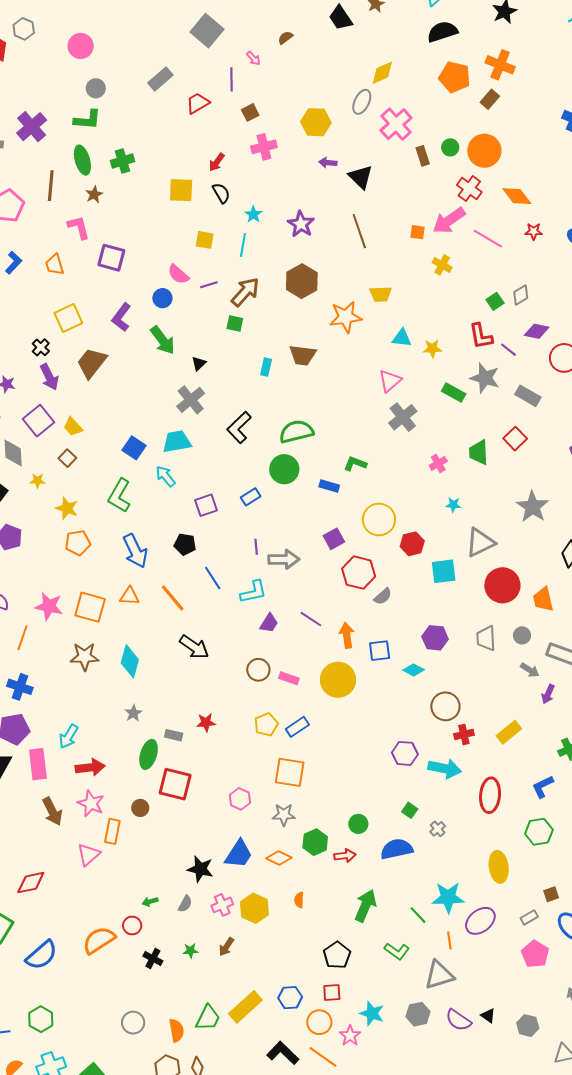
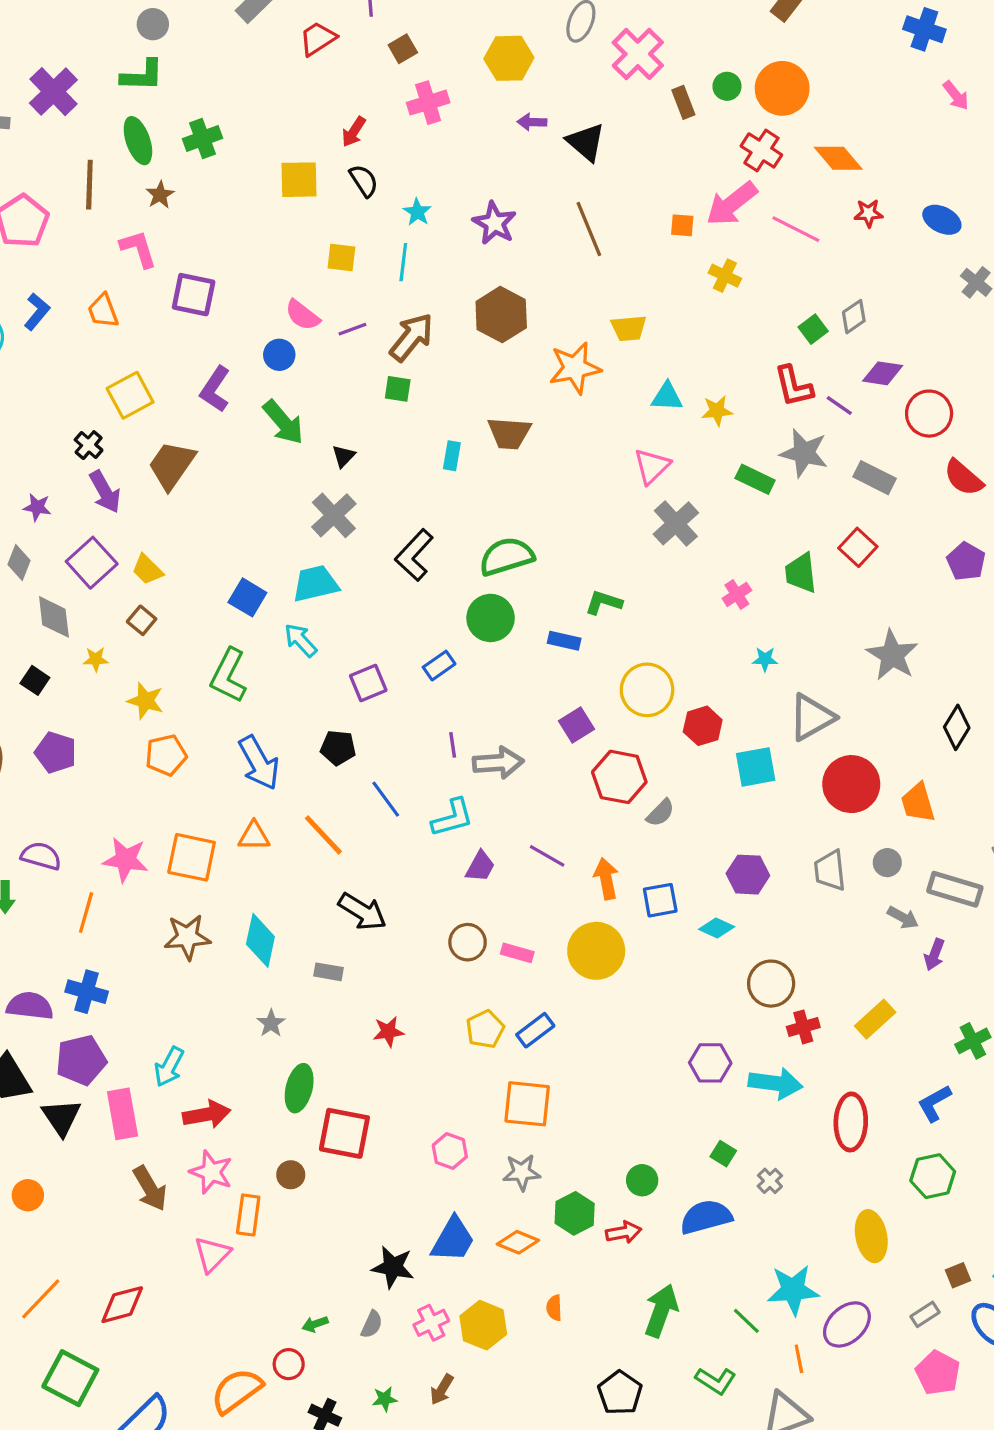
gray rectangle: (174, 735) -> (329, 972), moved

